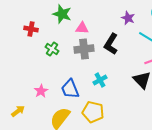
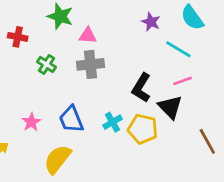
black L-shape: (111, 44) -> (141, 88), moved
cyan cross: (100, 80) -> (112, 122), moved
yellow pentagon: (93, 112) -> (143, 129), moved

